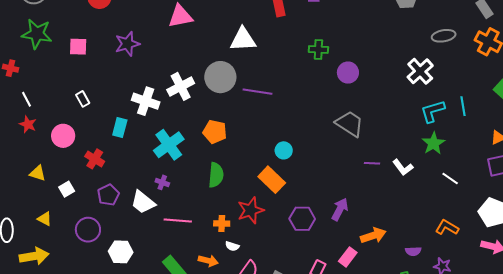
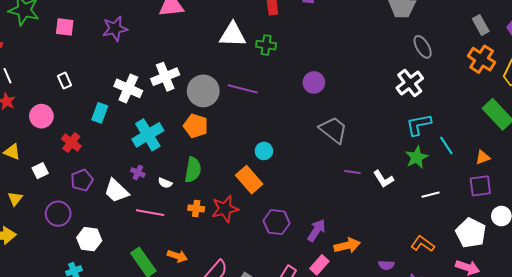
gray ellipse: (444, 36) -> (423, 47), moved, turned 65
green cross: (318, 50) -> (266, 45), moved
purple circle: (348, 73) -> (314, 82), moved
gray circle: (220, 77) -> (203, 91), moved
cyan line: (463, 106) -> (446, 146), moved, turned -30
white line: (450, 179) -> (430, 195), turned -54
purple arrow: (340, 209) -> (317, 230), moved
yellow triangle: (45, 219) -> (15, 199), turned 35
orange cross: (222, 223) -> (196, 208), moved
white semicircle: (232, 246) -> (165, 183), moved

